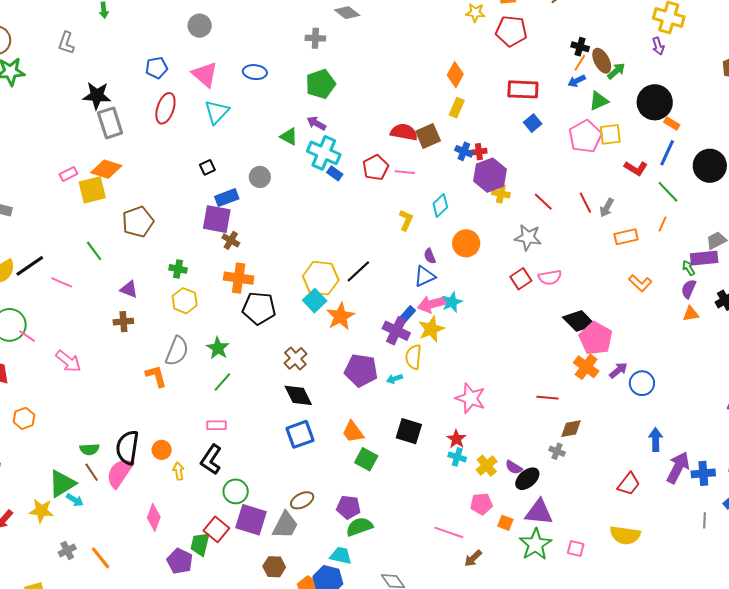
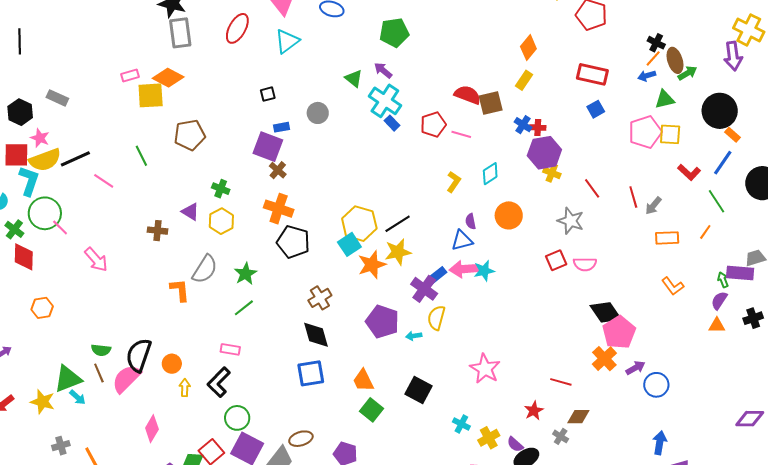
purple arrow: (658, 46) -> (733, 56), size x1.6
blue rectangle: (227, 198) -> (281, 127), size x0.7
purple triangle: (129, 289) -> (190, 212), moved
yellow star: (431, 329) -> (398, 252), moved
red star: (456, 439) -> (534, 411), moved

